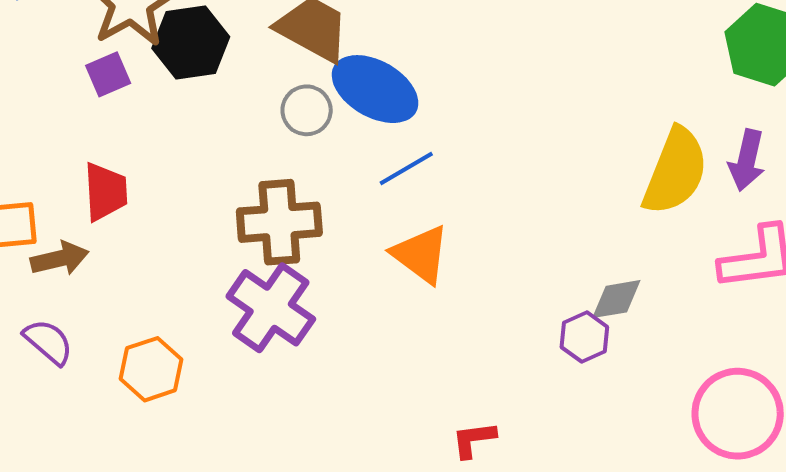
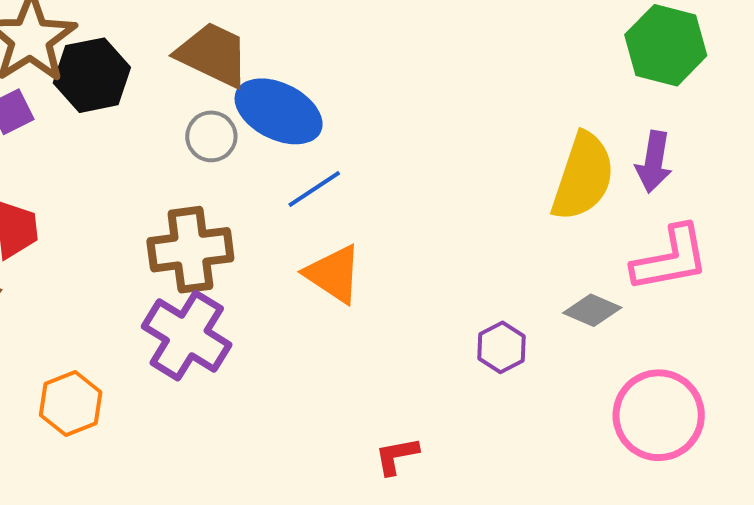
gray diamond: (616, 299) -> (592, 310), moved, turned 36

